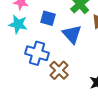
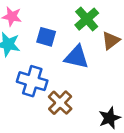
blue triangle: (72, 34) -> (77, 57), turned -35

